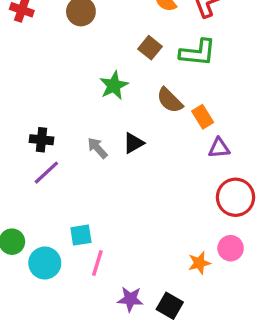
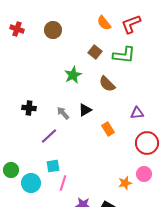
orange rectangle: (203, 117) -> (108, 129), moved
purple line: (46, 173) -> (49, 136), moved

